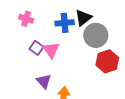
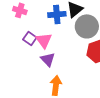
purple triangle: (44, 81) -> (48, 59), moved

